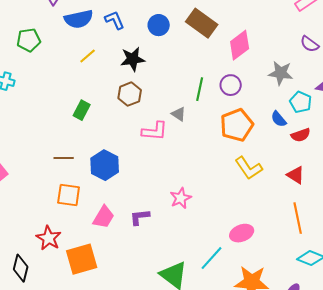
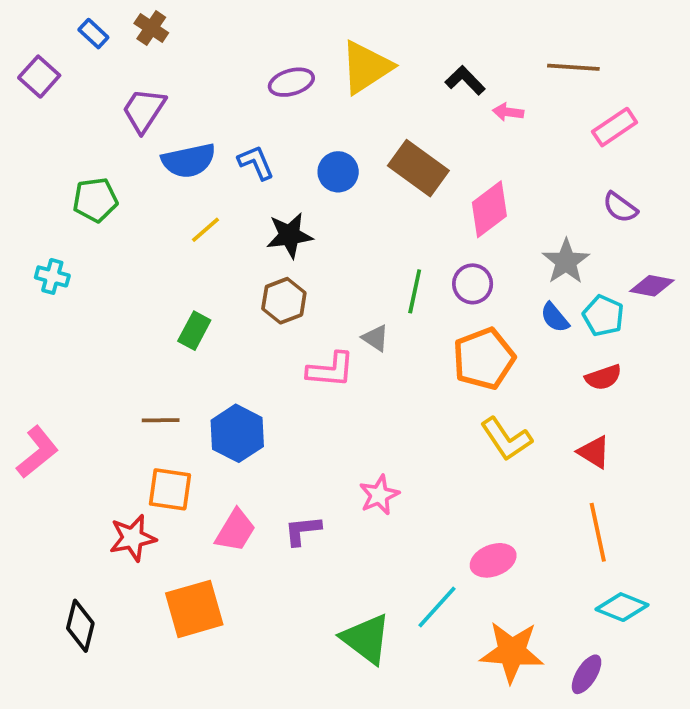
gray star: (281, 73) -> (566, 261), turned 30
blue semicircle: (279, 119) -> (555, 318), moved
red star: (49, 238) -> (133, 538), moved, turned 30

